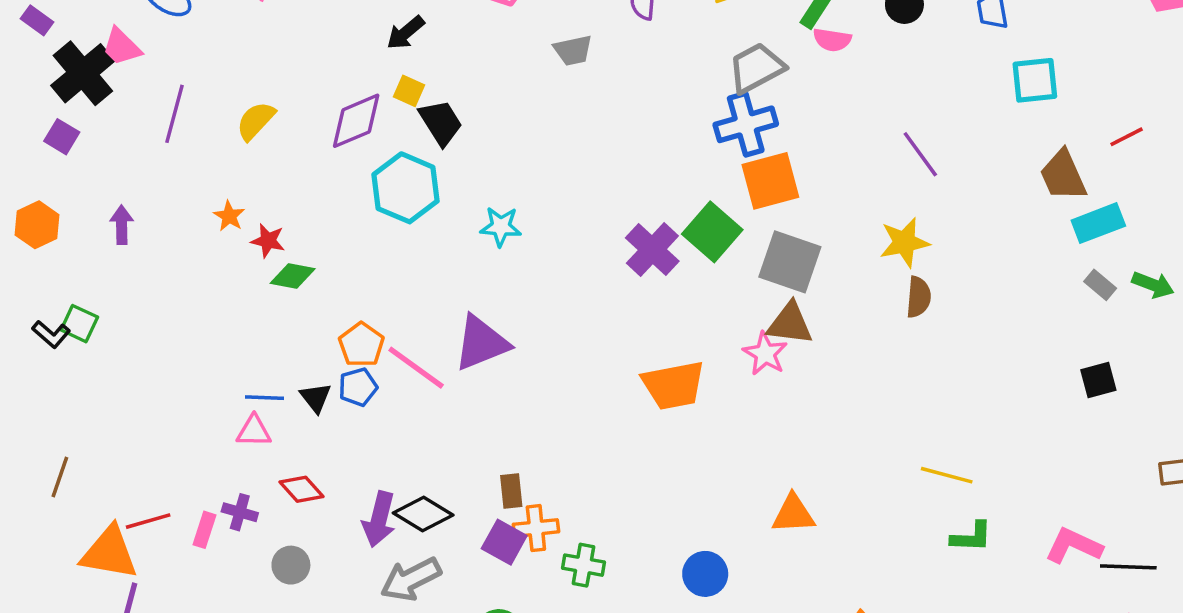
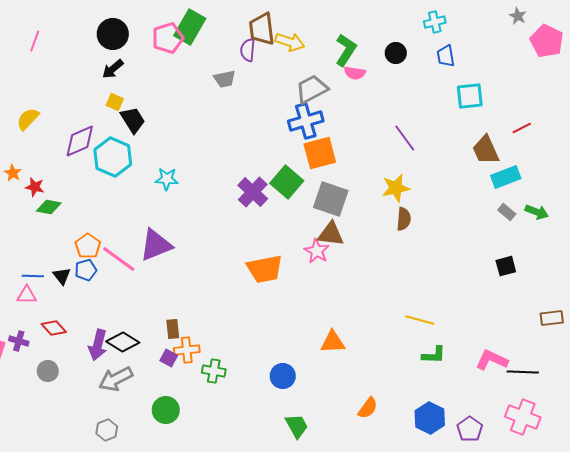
gray trapezoid: (573, 50) -> (225, 79), moved
purple diamond: (356, 121) -> (80, 141), moved
purple square: (504, 542) -> (169, 358), size x0.7

